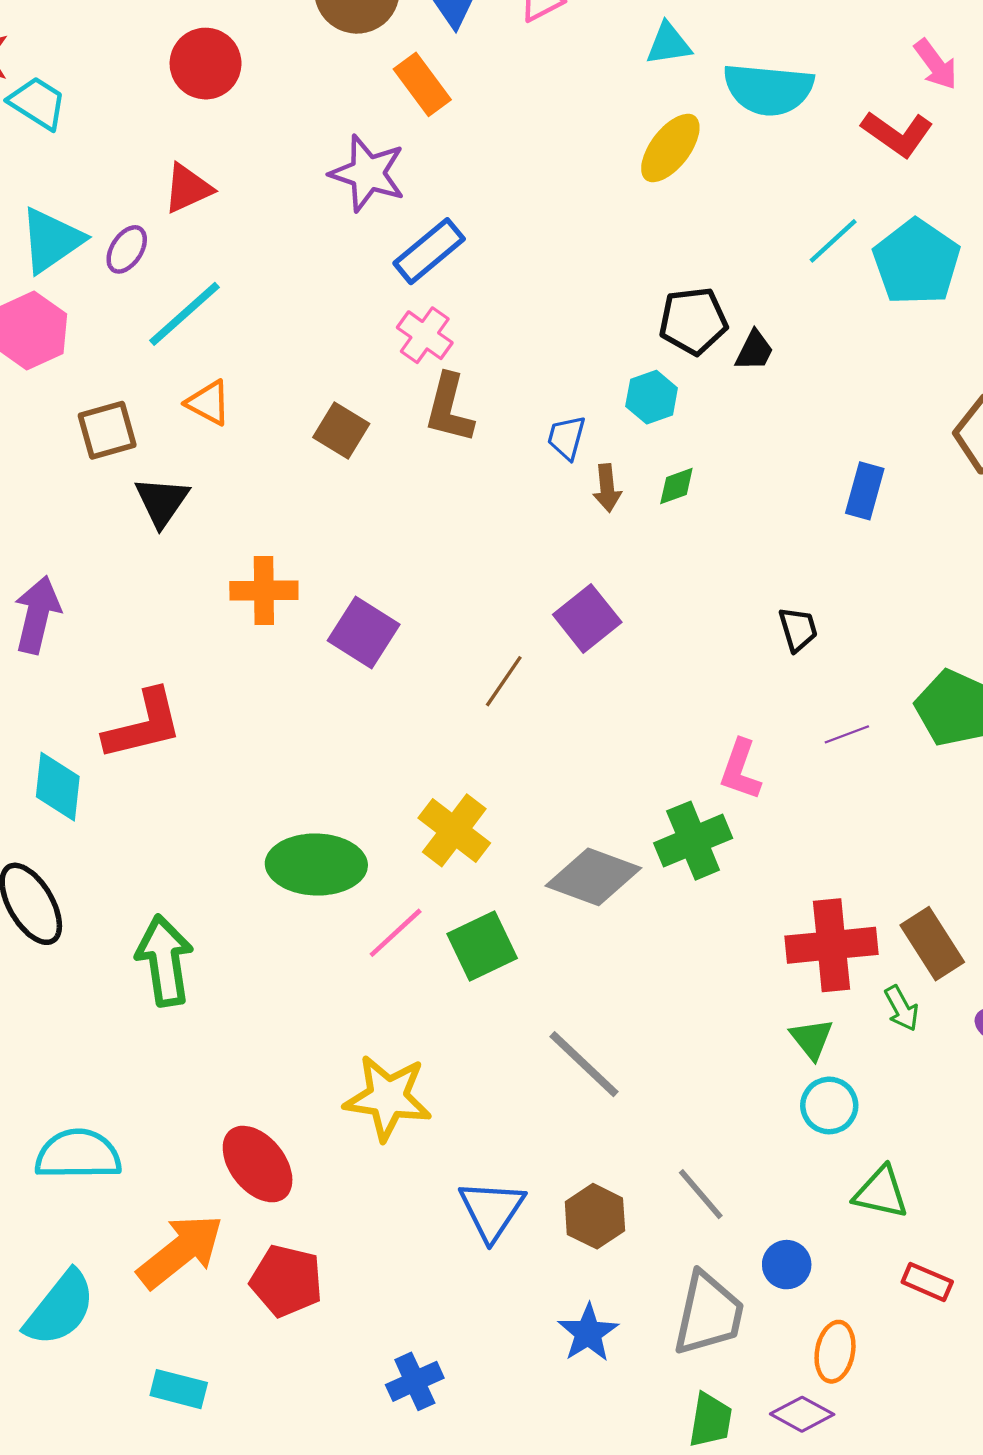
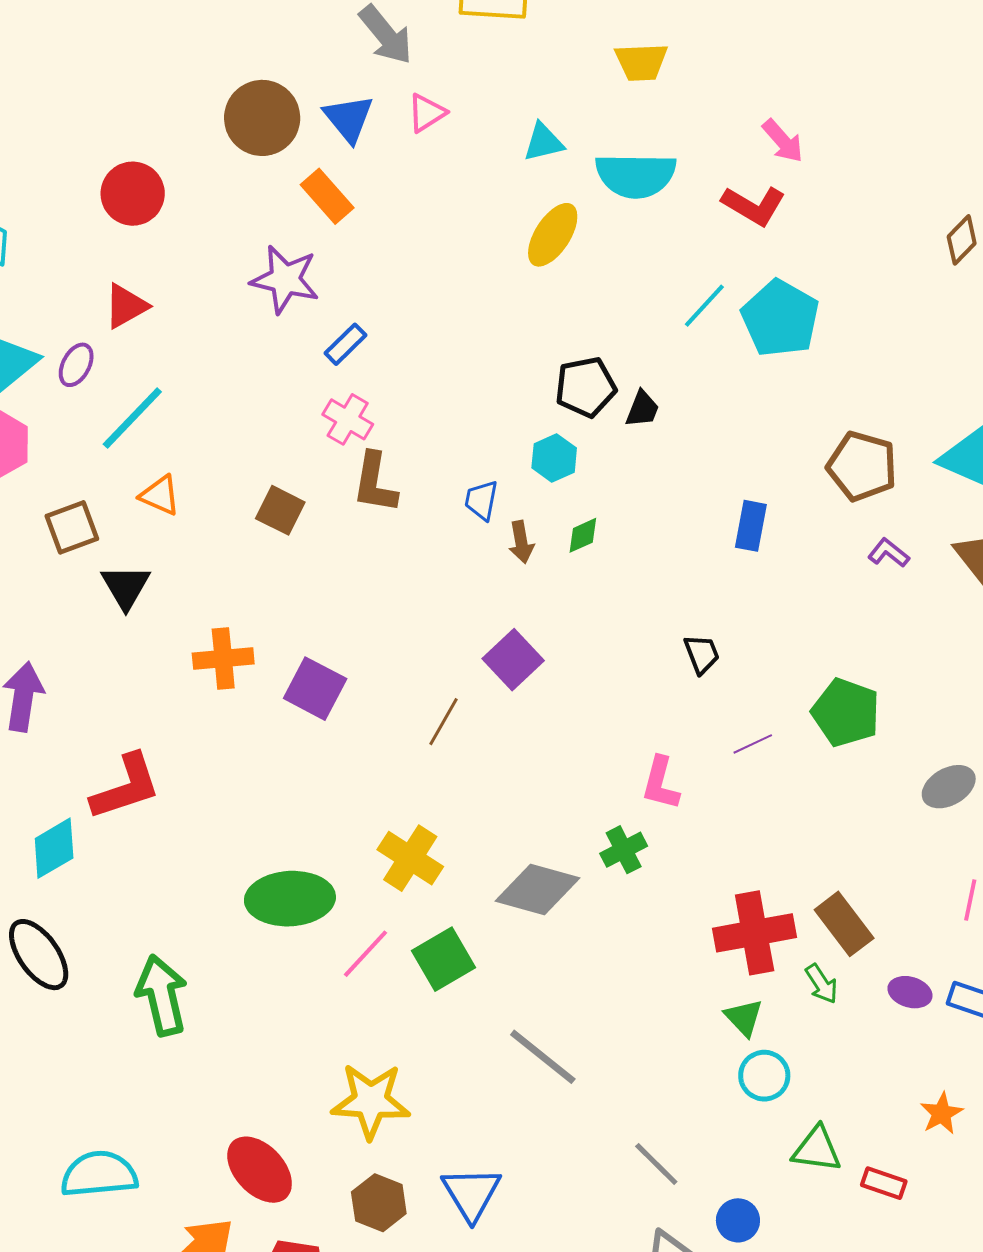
blue rectangle: (429, 251) -> (345, 344), size x0.7
cyan diamond: (58, 787) -> (54, 848), turned 58
green cross: (693, 841) -> (624, 850), size x0.7
brown hexagon: (595, 1216) -> (379, 1203), moved
red rectangle: (927, 1282) -> (884, 1183), moved

